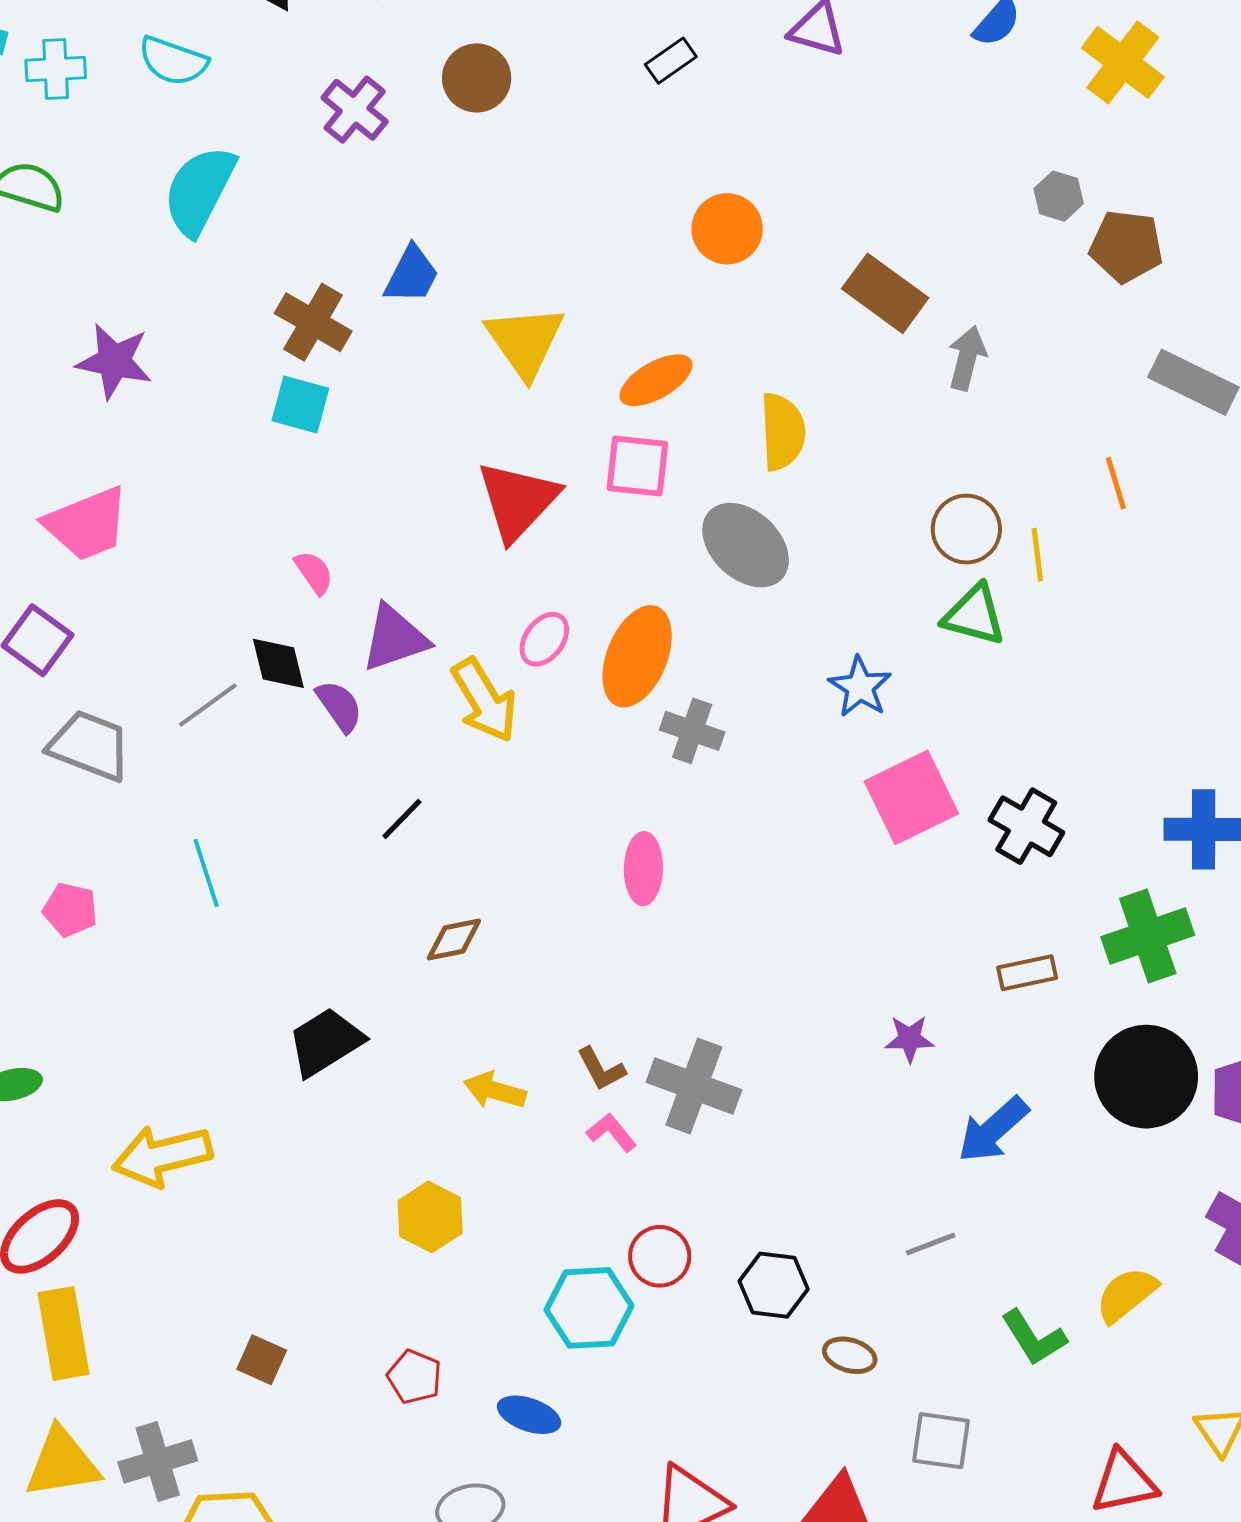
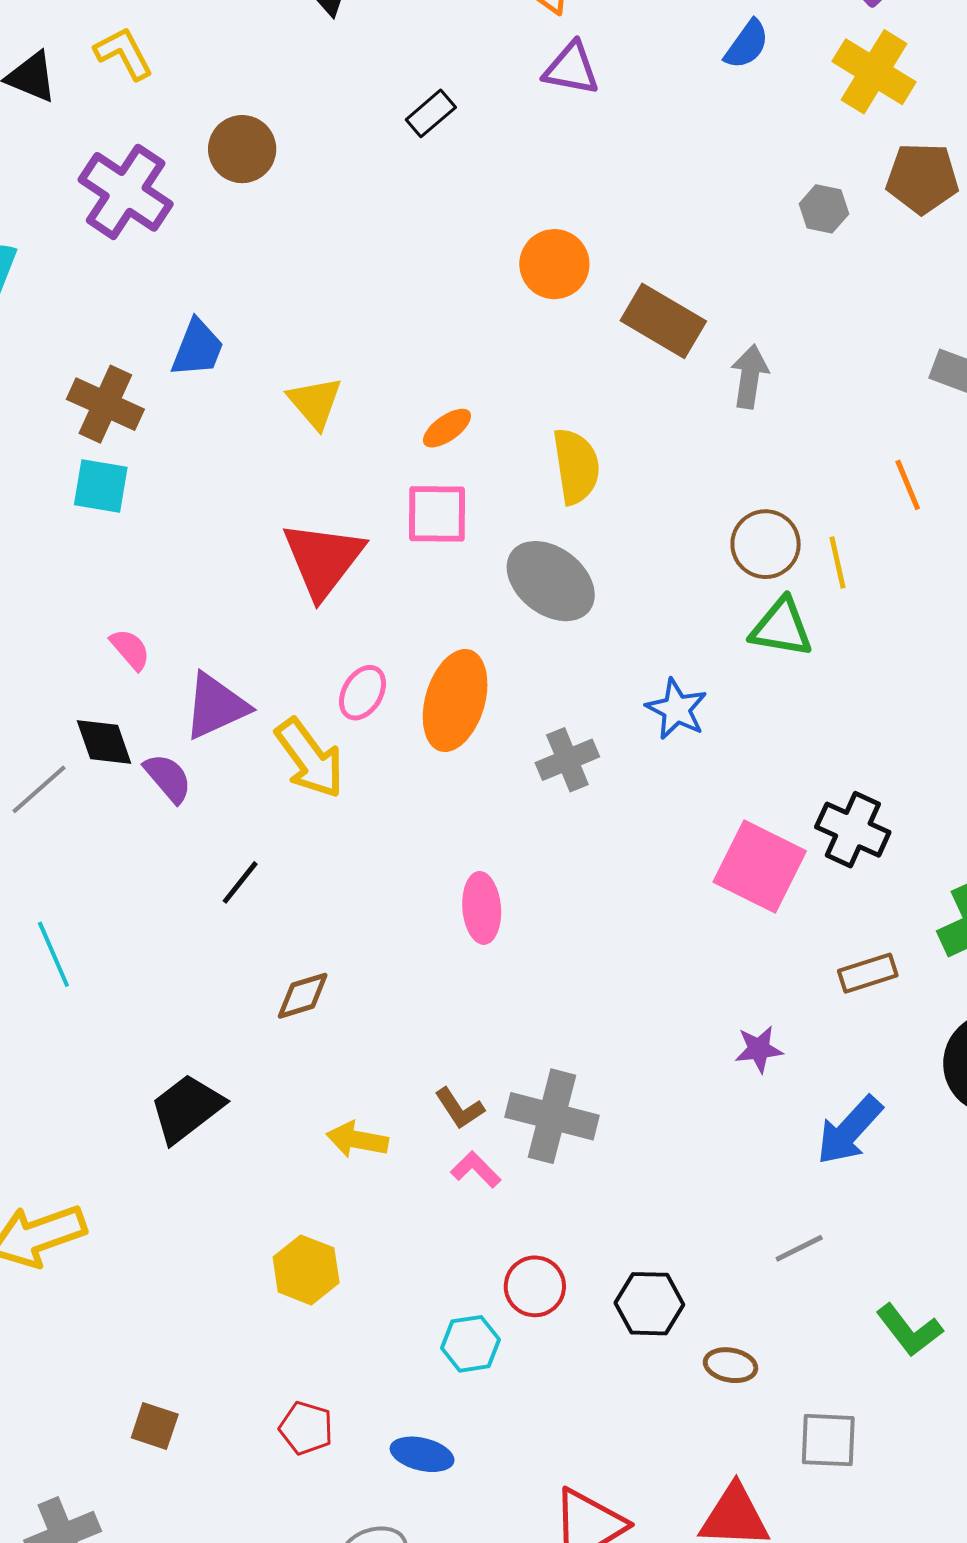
purple cross: (355, 110) -> (126, 192), size x1.4
orange circle: (727, 229) -> (554, 264), moved
brown pentagon: (1126, 246) -> (922, 178), moved
yellow triangle: (525, 341) -> (315, 403), size x0.7
orange ellipse: (656, 380) -> (447, 428), size x0.7
gray cross: (692, 731) -> (567, 760), moved, turned -36
pink square: (911, 797) -> (760, 867), moved, turned -32
cyan hexagon: (589, 1308) -> (470, 1344), size x0.7

